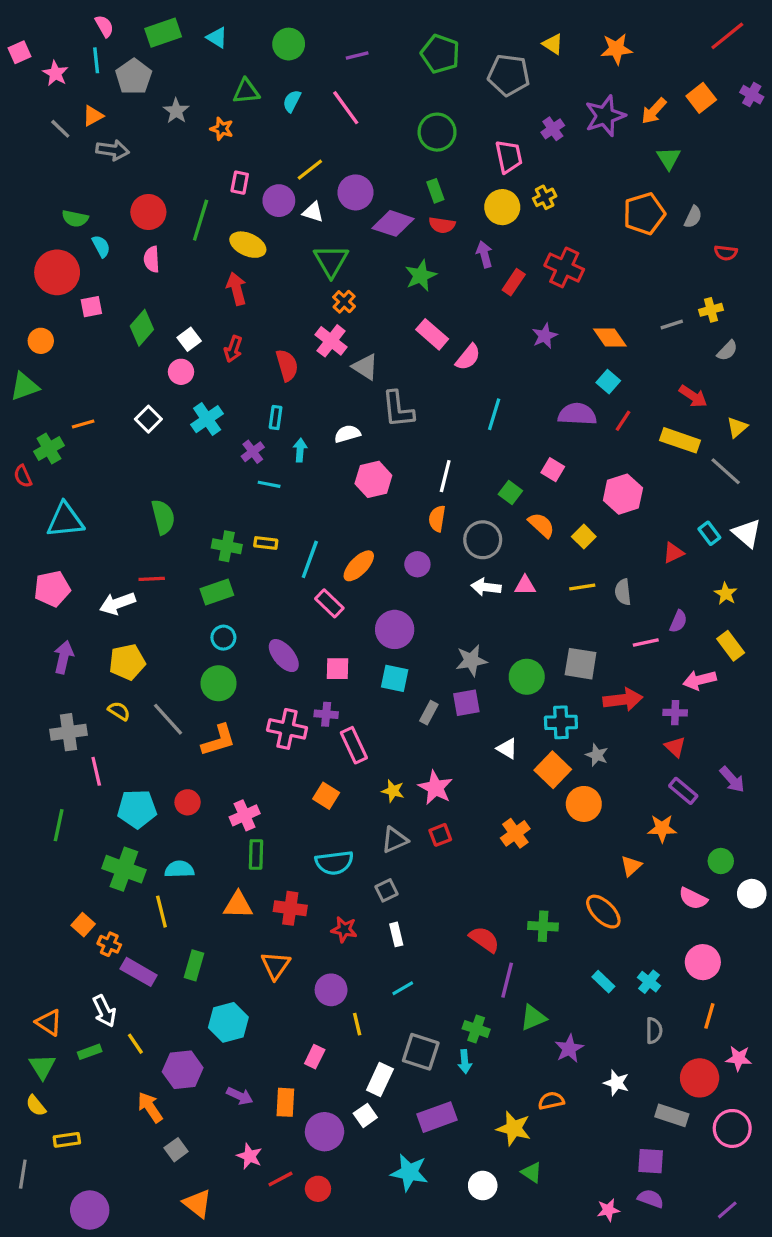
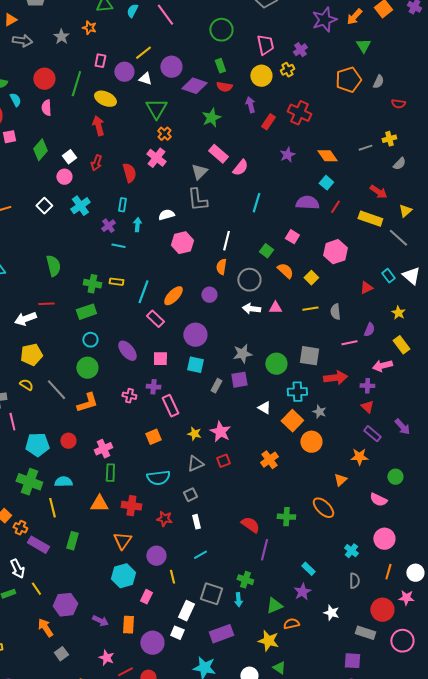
gray star: (176, 111) -> (61, 37), moved
purple cross: (553, 129) -> (300, 50), moved
gray triangle: (365, 367) -> (199, 172), moved, turned 42
pink cross: (287, 729) -> (129, 396), size x0.6
orange square: (326, 796) -> (153, 437), turned 35
white circle: (752, 894) -> (415, 573), moved
cyan rectangle: (603, 982) -> (308, 569), moved
green triangle: (533, 1018) -> (274, 606), moved
cyan hexagon: (228, 1022) -> (123, 576), moved
white square: (365, 1115) -> (177, 633), turned -32

